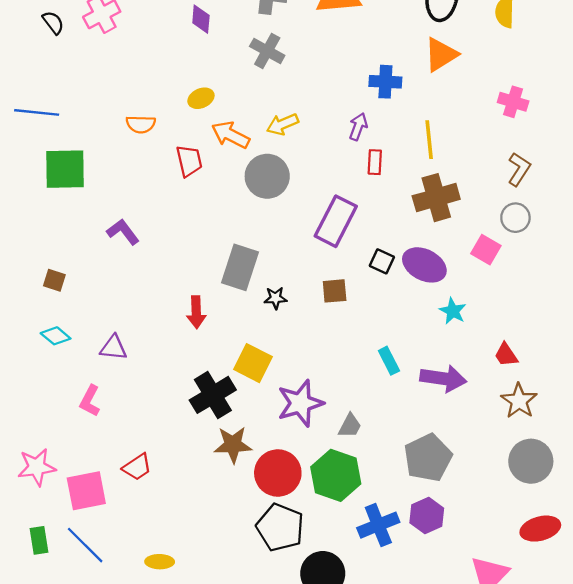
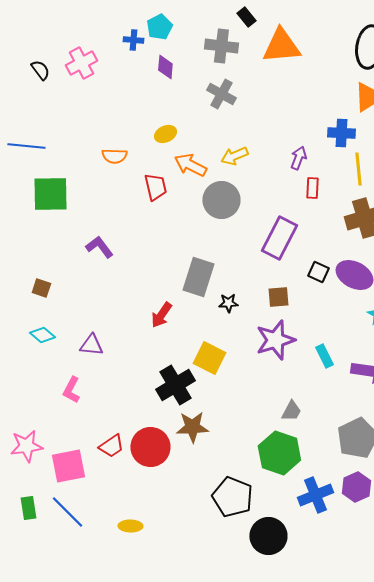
blue cross: (385, 82) -> (341, 133), moved
red arrow: (196, 312) -> (161, 315), turned 36
purple star: (300, 403) -> (275, 340), moved
red circle: (278, 473) -> (150, 447), moved

